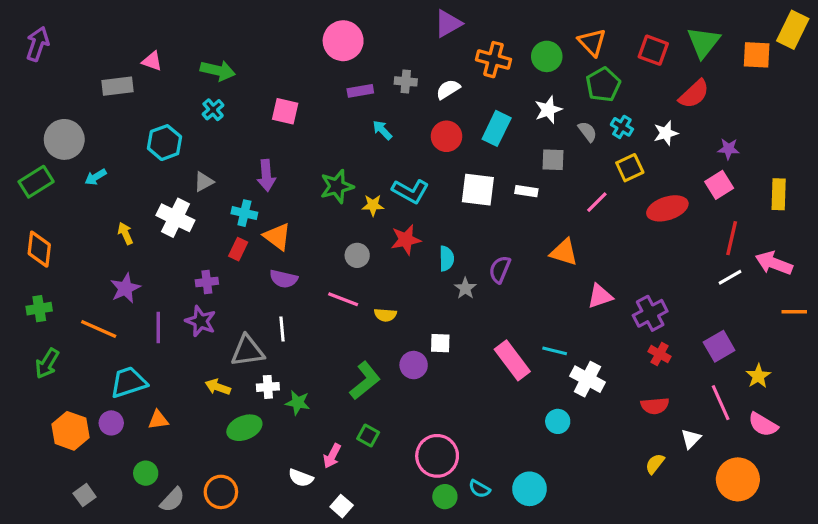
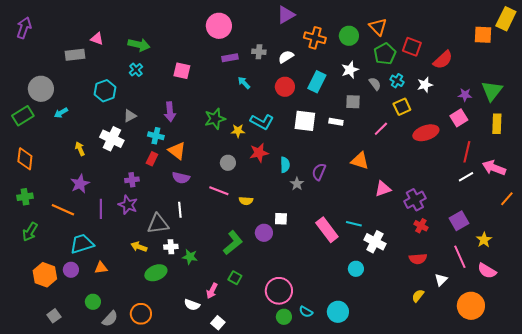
green triangle: (703, 42) -> (492, 91), moved
red square: (653, 50) -> (412, 47), moved
orange line: (794, 312) -> (507, 199), turned -49

